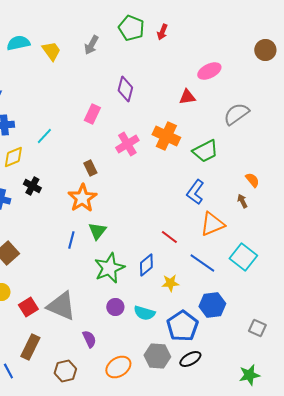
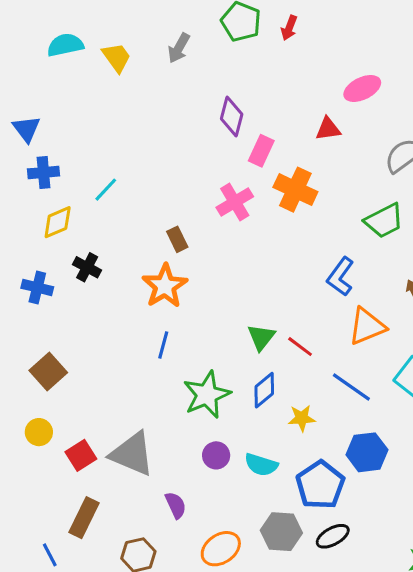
pink rectangle: (92, 114) -> (261, 151), moved
green trapezoid: (205, 151) -> (384, 221), moved
green triangle: (97, 231) -> (261, 337), moved
blue line: (71, 240) -> (163, 345), moved

